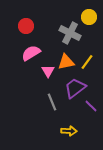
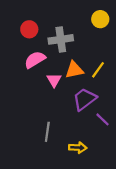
gray cross: (70, 33) -> (61, 39), moved, turned -35
gray line: (52, 102) -> (47, 132), moved, turned 30

